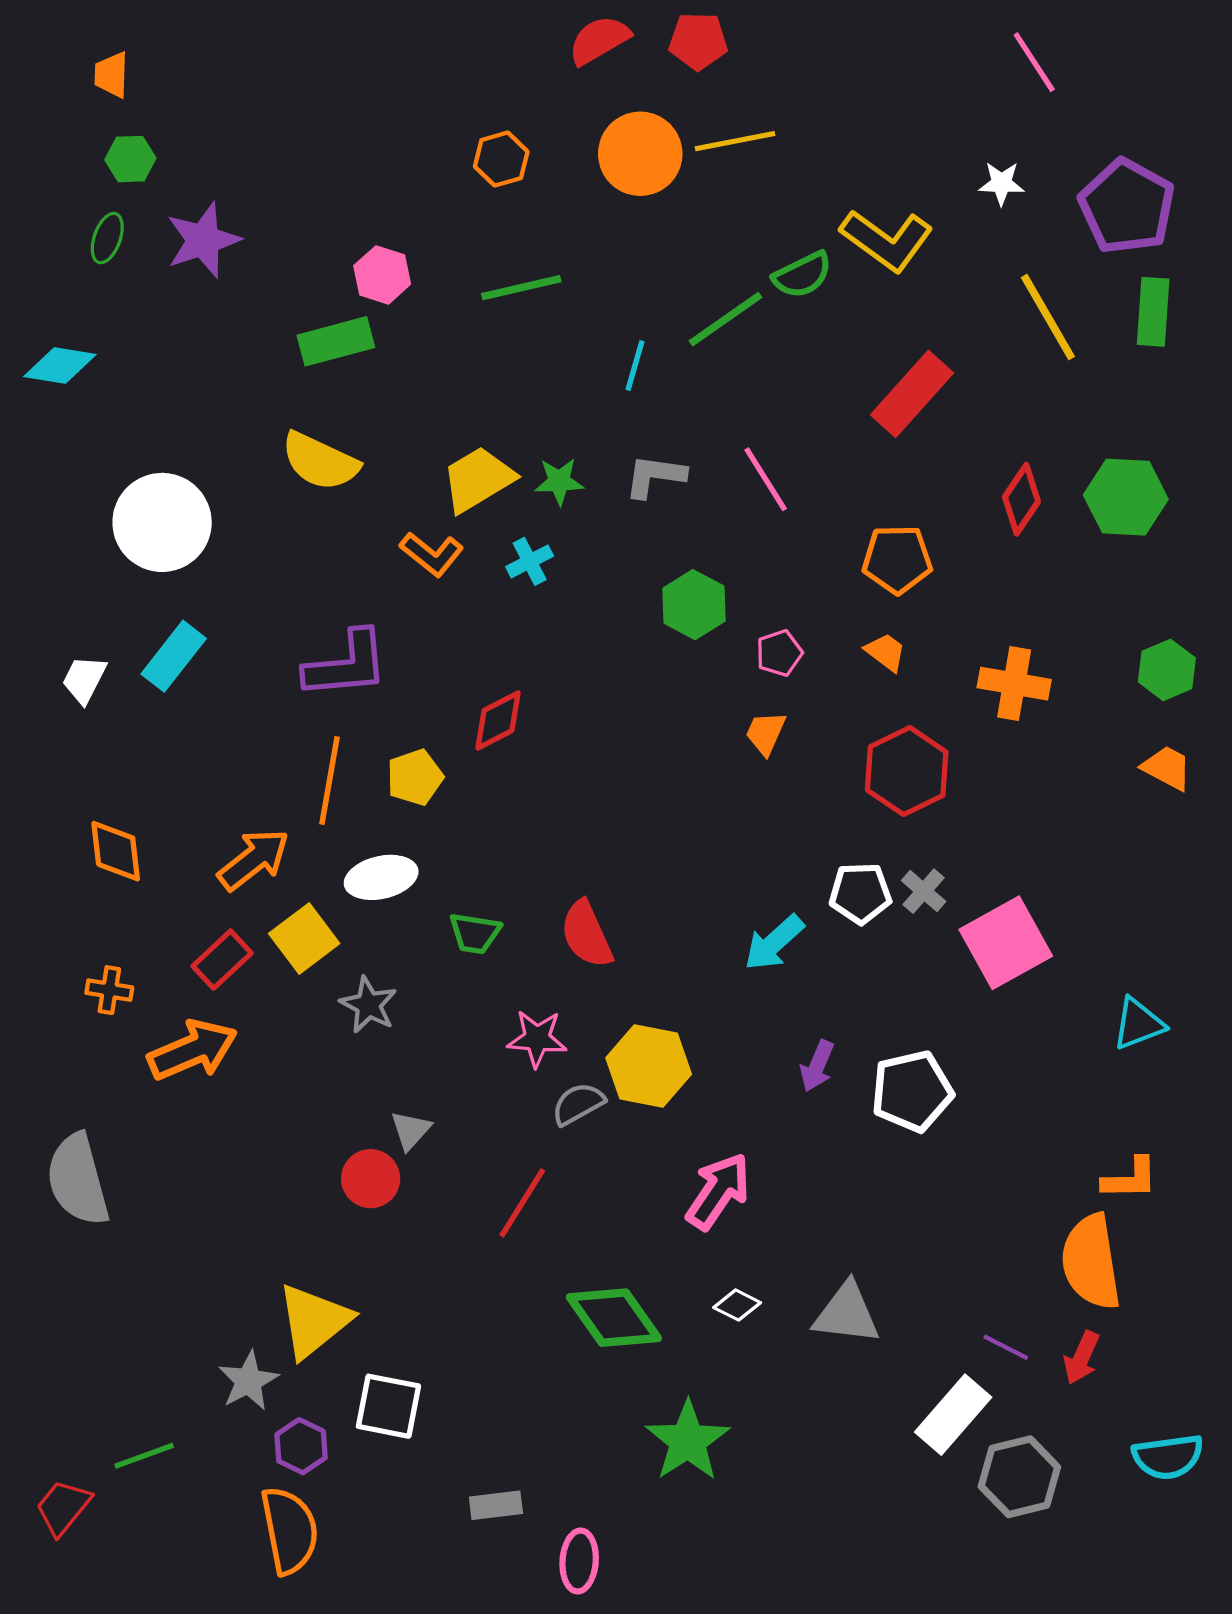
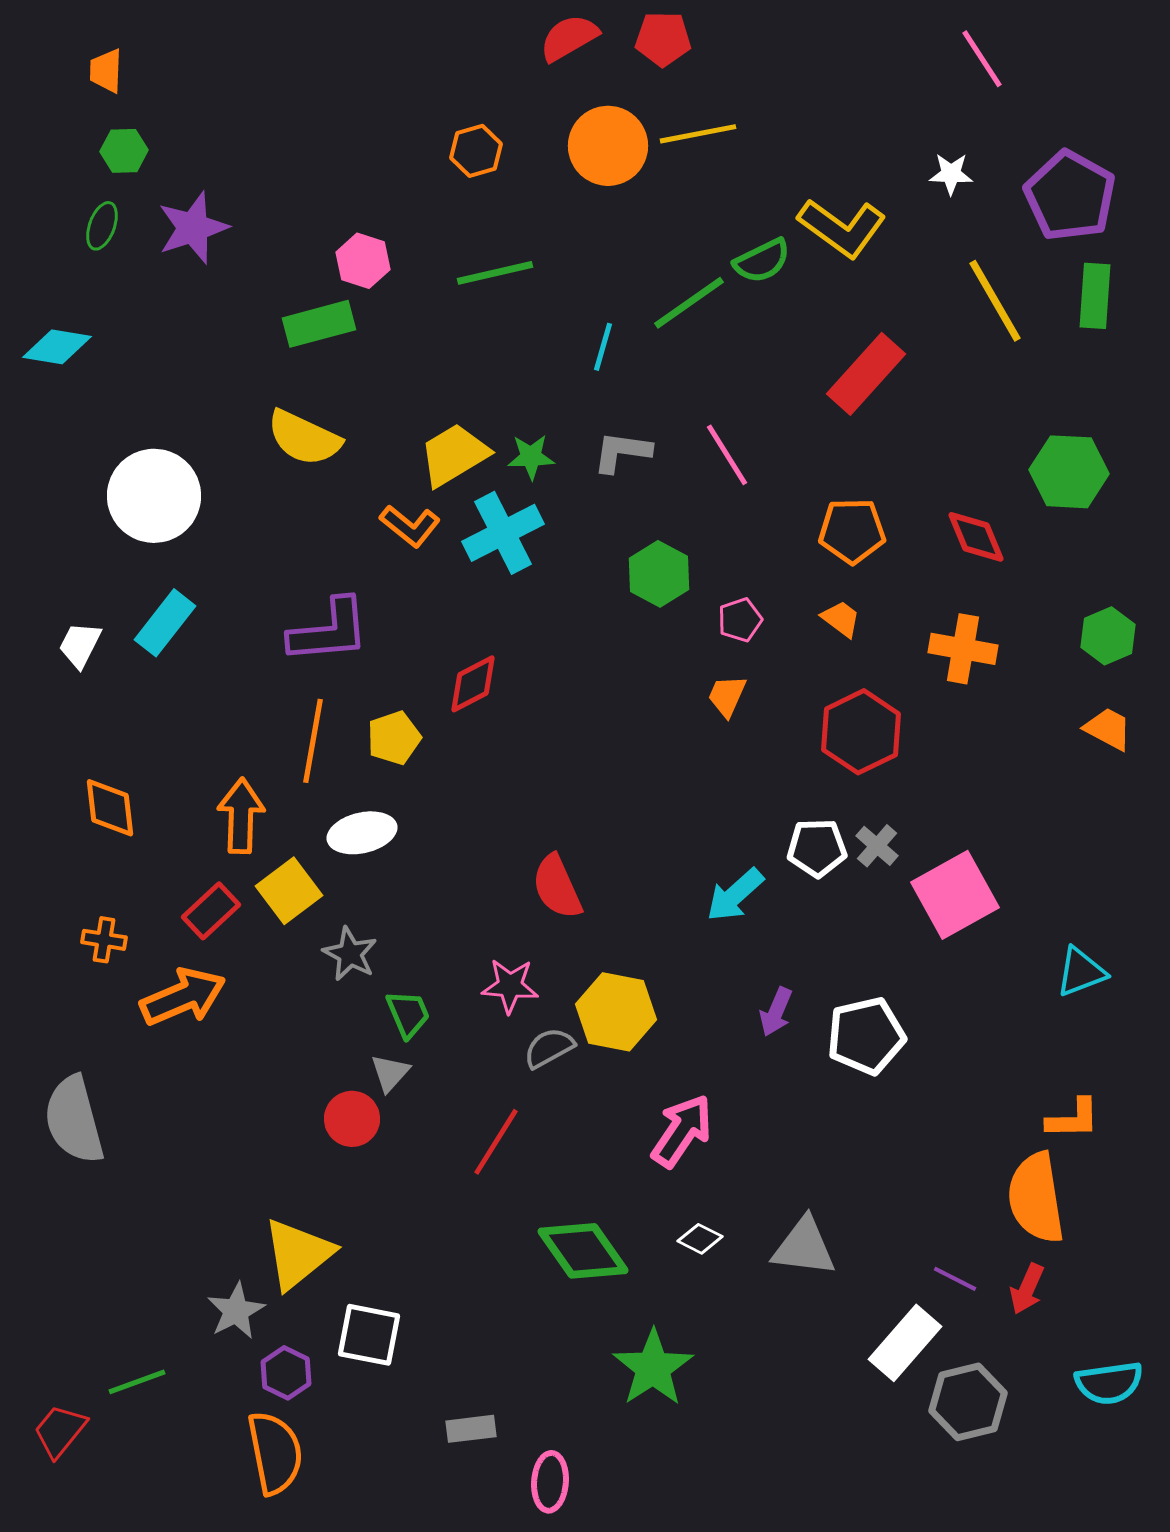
red diamond: (1022, 499) -> (976, 537), moved, turned -56
cyan cross: (530, 561) -> (503, 533), size x1.8
orange arrow: (254, 859) -> (241, 816), turned -50
green trapezoid: (475, 933) -> (408, 1014), moved, turned -122

